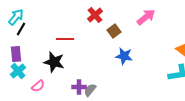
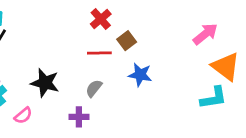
pink arrow: (146, 17) -> (205, 34), moved
red line: (65, 39) -> (99, 53), moved
gray semicircle: (90, 90) -> (94, 88), moved

